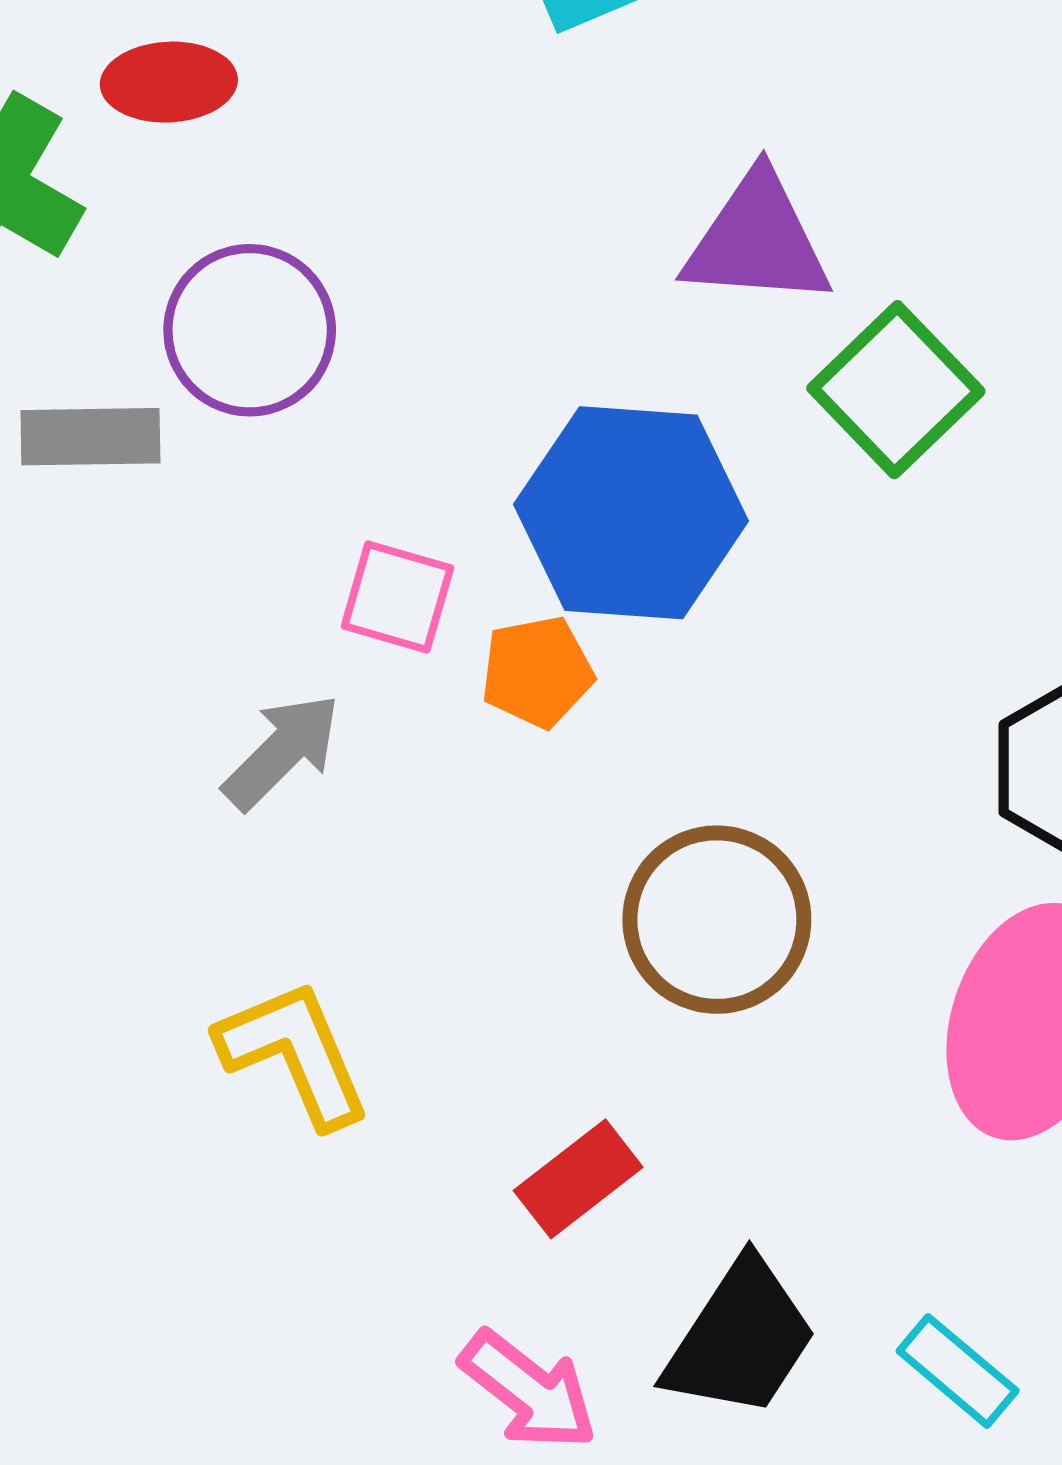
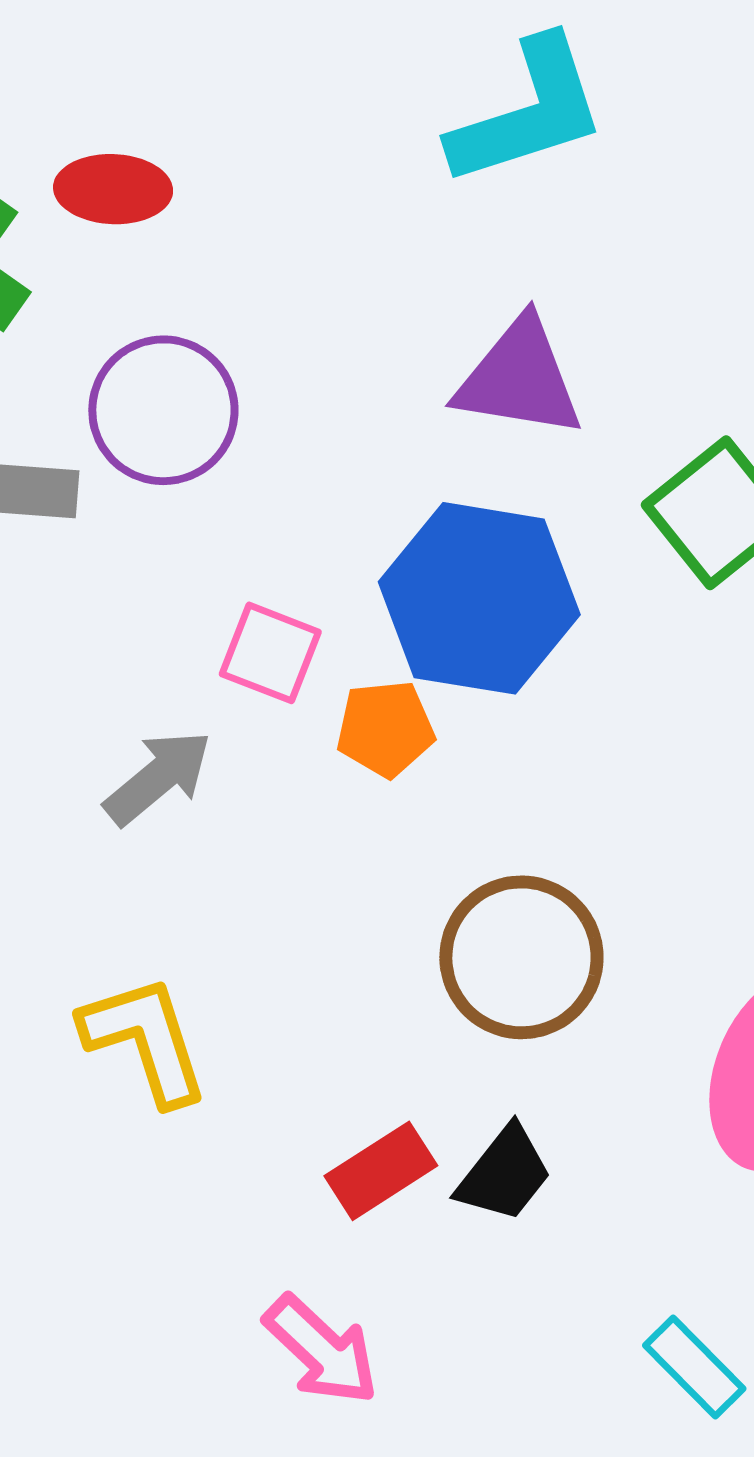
purple triangle: (757, 240) -> (519, 378), moved
black trapezoid: (741, 1339) -> (504, 1174), moved, size x0.7

